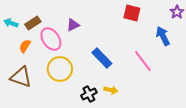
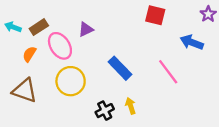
blue arrow: (163, 36) -> (192, 42), turned -42
yellow arrow: (111, 90) -> (131, 106), turned -120

